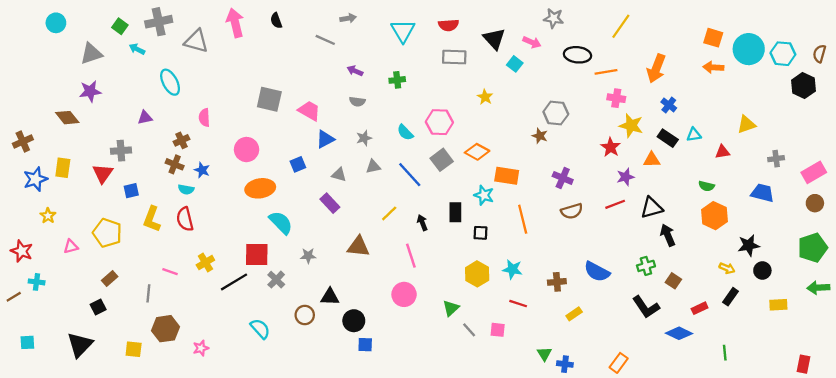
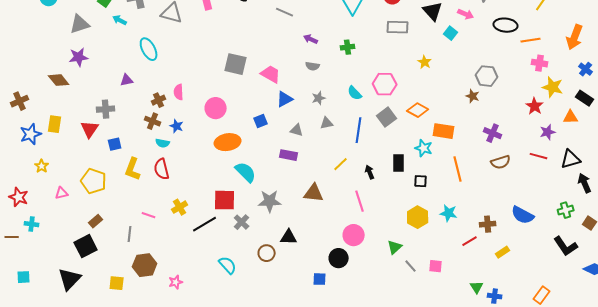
pink semicircle: (204, 118) -> (179, 92), moved
blue line: (410, 175) -> (359, 130), turned 50
purple rectangle: (330, 203) -> (289, 155), turned -36
red line: (615, 204) -> (539, 156), turned 36
gray star: (308, 256) -> (270, 201), size x1.6
brown line: (14, 297) -> (12, 237), turned 32
red line: (518, 304) -> (470, 241), moved, turned -49
black square: (98, 307) -> (86, 246), size x1.6
black circle: (354, 321) -> (339, 258), moved

